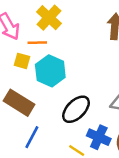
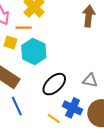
blue line: (32, 137) -> (17, 106), turned -54

